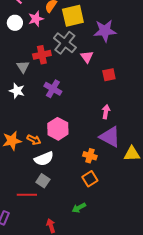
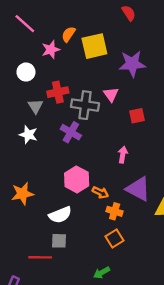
white circle: (15, 23) -> (26, 72), moved
gray cross: (65, 43) -> (85, 105), moved, turned -30
pink arrow: (106, 112) -> (123, 155), moved
orange arrow: (34, 140) -> (100, 192), moved
gray square: (43, 181) -> (59, 241), turned -32

